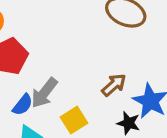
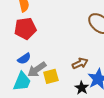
gray arrow: (44, 93) -> (37, 69), moved

